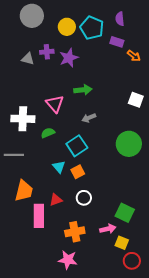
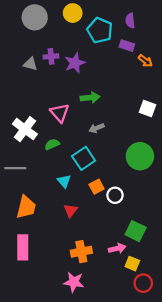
yellow circle: (67, 27) -> (73, 13), moved
white cross: (23, 119) -> (25, 129), turned 35
orange square: (78, 172) -> (97, 187), moved
white circle: (84, 198) -> (115, 195), moved
red triangle: (56, 200) -> (71, 210), moved, turned -32
pink rectangle: (39, 216) -> (23, 247), moved

